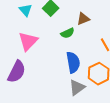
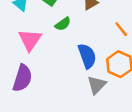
green semicircle: (68, 33) -> (63, 24), moved

